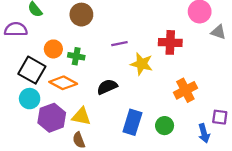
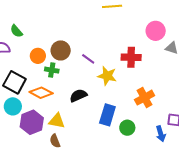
brown circle: (81, 15) -> (61, 50), moved
purple line: (119, 44) -> (88, 59), turned 48
orange circle: (53, 49) -> (38, 56), moved
blue rectangle: (132, 122) -> (107, 115), moved

